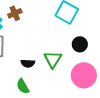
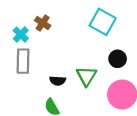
brown cross: (15, 13) -> (43, 23), turned -32

